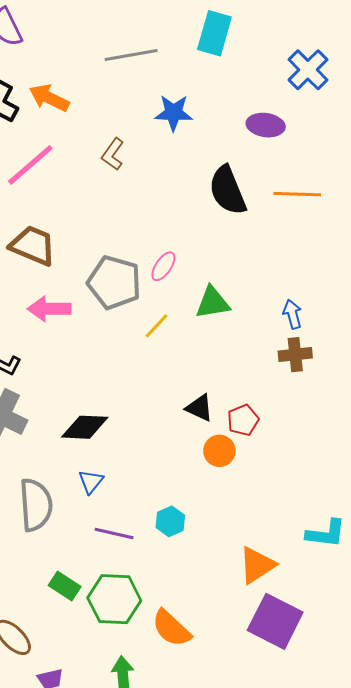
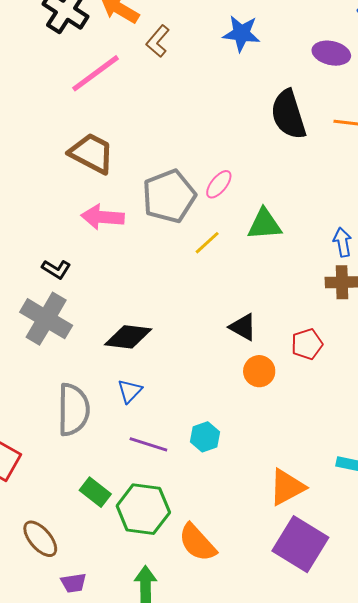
brown L-shape: (113, 154) -> (158, 41), moved
gray pentagon: (114, 282) -> (169, 196), turned 30
red pentagon: (243, 420) -> (307, 344), moved

